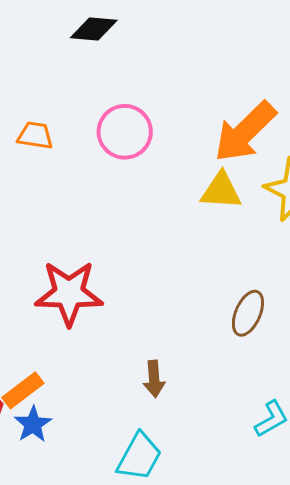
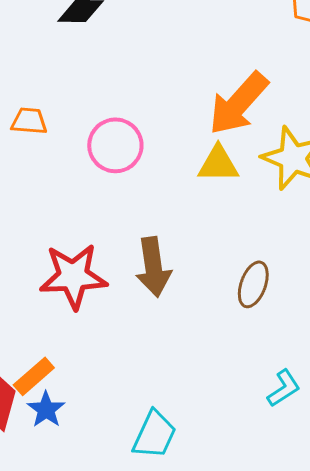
pink circle: (125, 132) -> (115, 145), moved
brown arrow: (154, 379) -> (153, 267), moved, size x1.6

